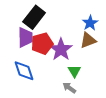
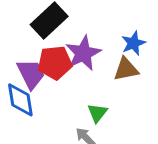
purple trapezoid: (25, 37) -> (31, 74), moved, turned -35
purple star: (61, 49) -> (83, 53), moved

